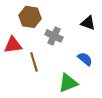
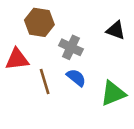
blue semicircle: (85, 59) -> (76, 78), moved
green triangle: (68, 83) -> (113, 93), moved

